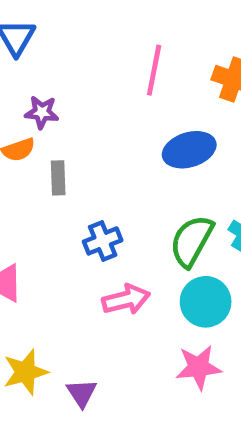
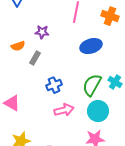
purple star: (42, 112) -> (42, 32), moved
gray rectangle: (58, 178) -> (35, 58), turned 32

